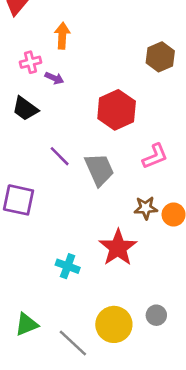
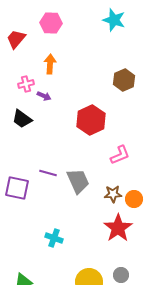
purple line: (60, 156) -> (48, 173), moved, turned -30
gray trapezoid: (99, 169) -> (78, 181), moved
red star: (118, 248) -> (118, 228), moved

